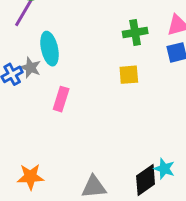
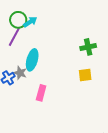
cyan ellipse: (50, 49) -> (32, 60), turned 30

